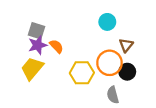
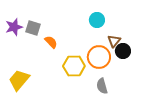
purple star: (38, 45) -> (14, 27), moved
yellow trapezoid: (32, 68) -> (19, 80), moved
black circle: (127, 72) -> (123, 51), moved

